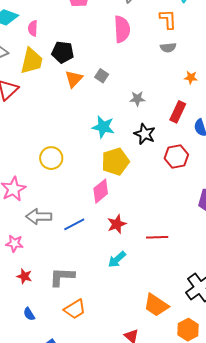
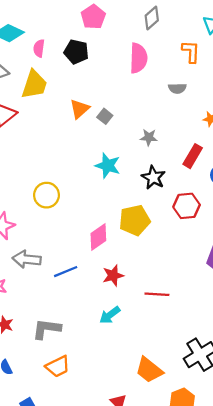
gray semicircle: (168, 48) -> (177, 88), moved
black pentagon: (63, 52) -> (76, 52), moved
gray square: (102, 76) -> (105, 116), moved
yellow pentagon: (115, 162) -> (135, 220), moved

